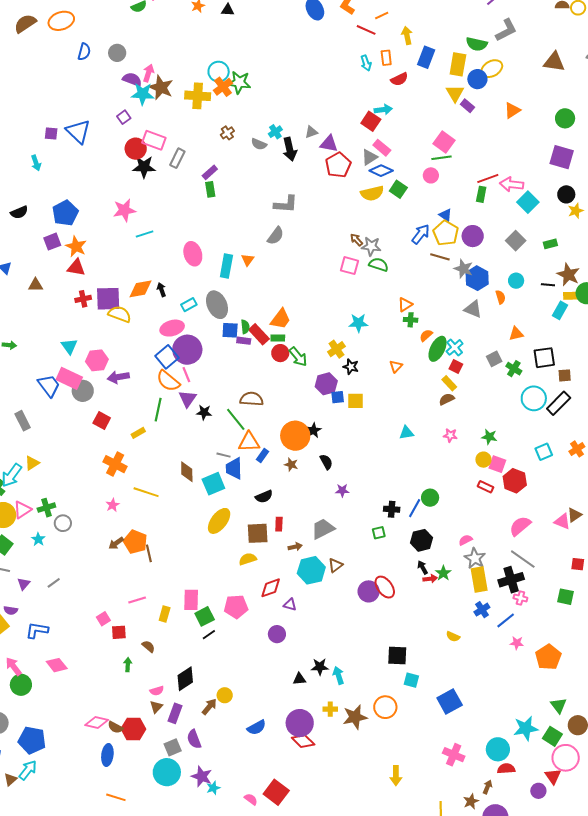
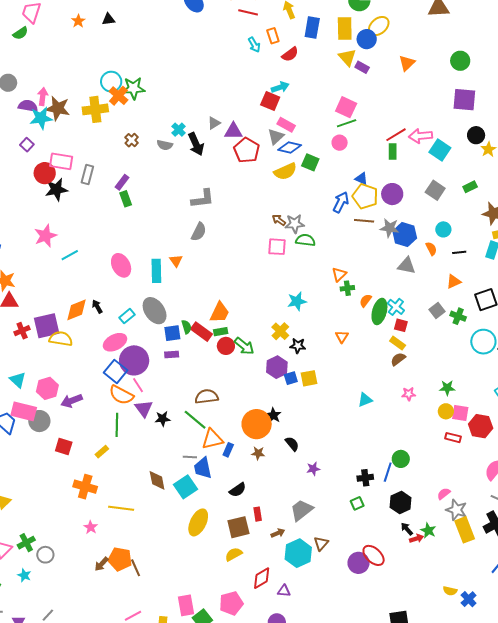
black line: (548, 285) -> (459, 252), moved
purple rectangle: (244, 341) -> (172, 355), moved
blue cross: (482, 610) -> (469, 599), moved

